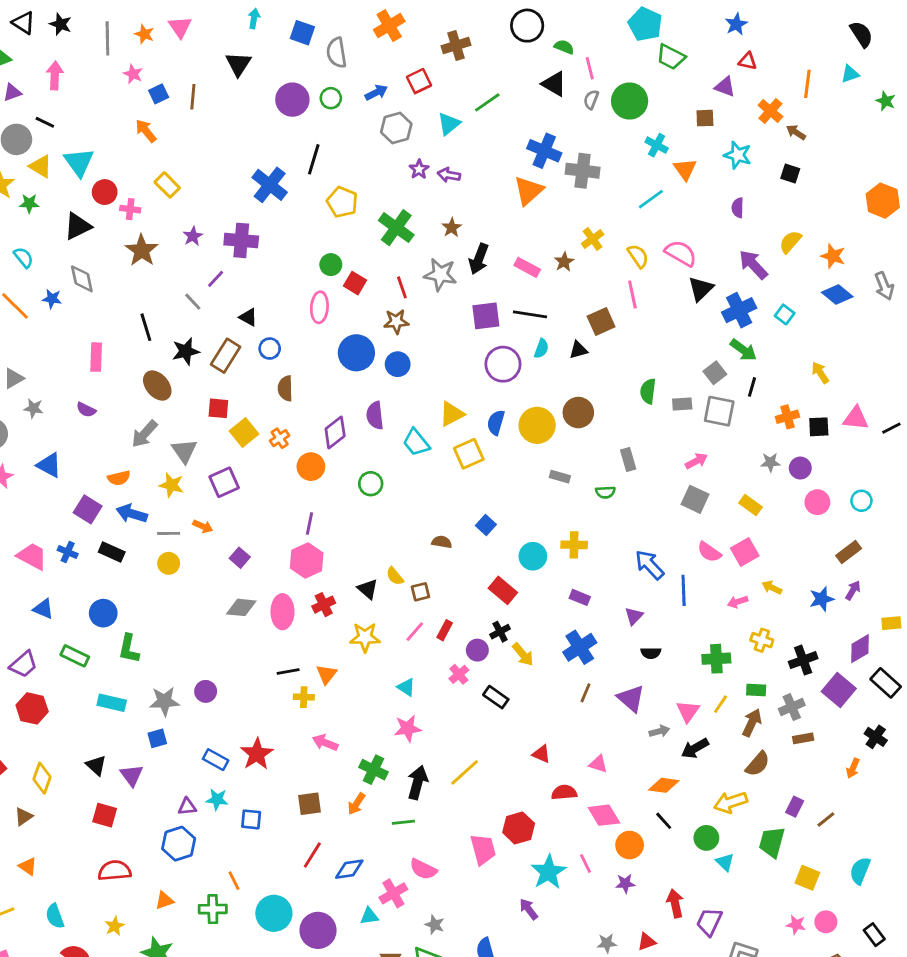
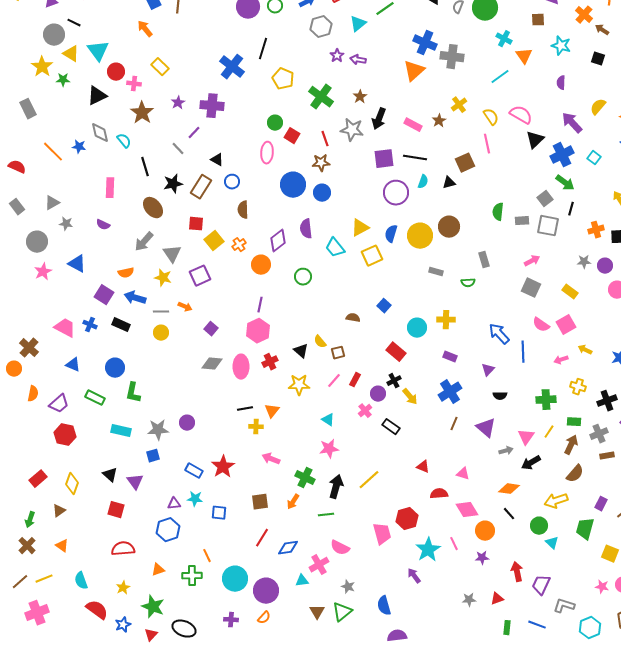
cyan semicircle: (24, 257) -> (124, 141), moved

